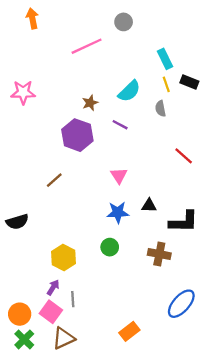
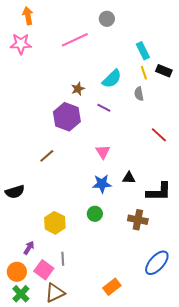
pink star: (23, 92) -> (21, 44), moved
purple arrow: (53, 287) -> (29, 248), moved

